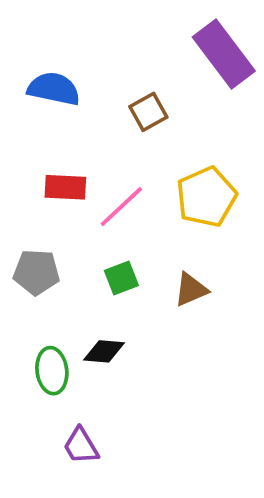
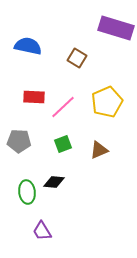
purple rectangle: (224, 54) -> (116, 28), turned -36
brown square: (148, 112) -> (77, 58), turned -30

